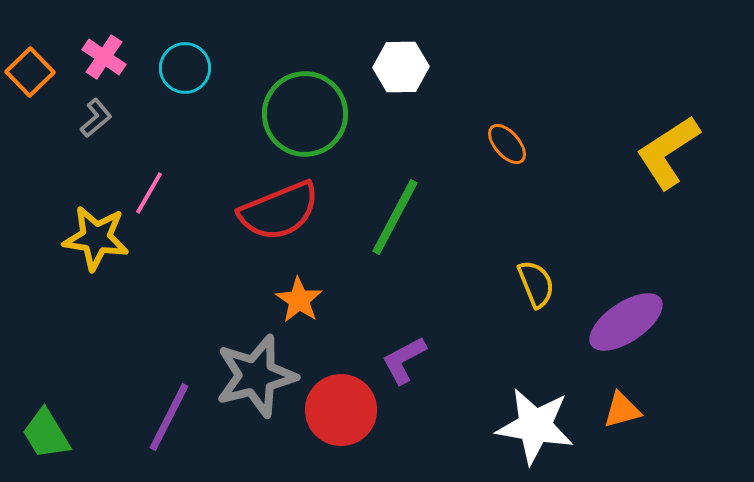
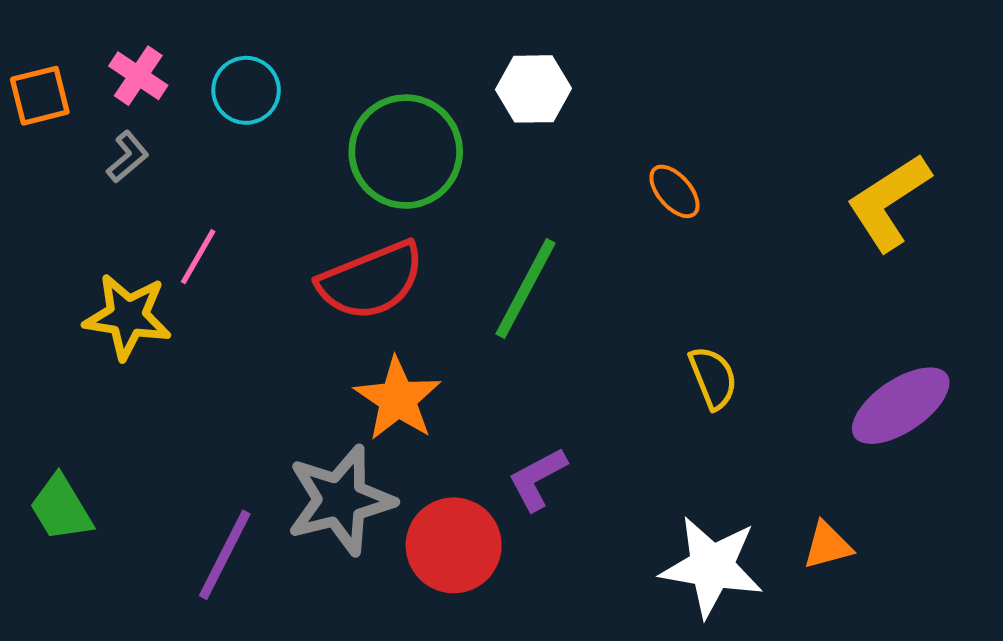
orange square: (30, 72) -> (40, 96), turned 30
orange star: (299, 300) -> (398, 399), size x1.4
purple ellipse: (626, 322) -> (901, 406), moved
green trapezoid: (46, 434) -> (61, 508), moved

